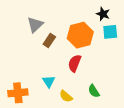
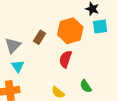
gray triangle: (35, 25) -> (13, 45), moved
cyan triangle: (49, 81) -> (18, 66), moved

